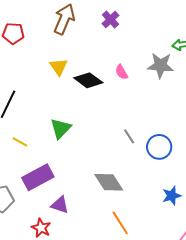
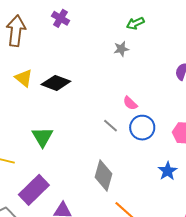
gray star: (161, 66) -> (121, 49), size x0.6
pink semicircle: (122, 72) -> (130, 103), moved
gray diamond: (109, 182) -> (103, 175), turned 64

